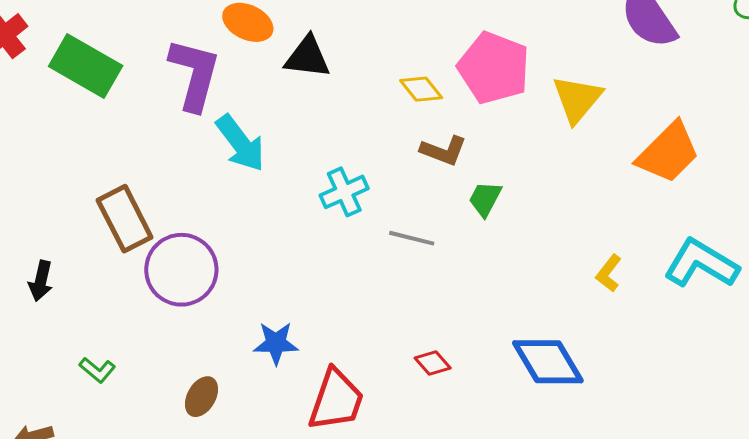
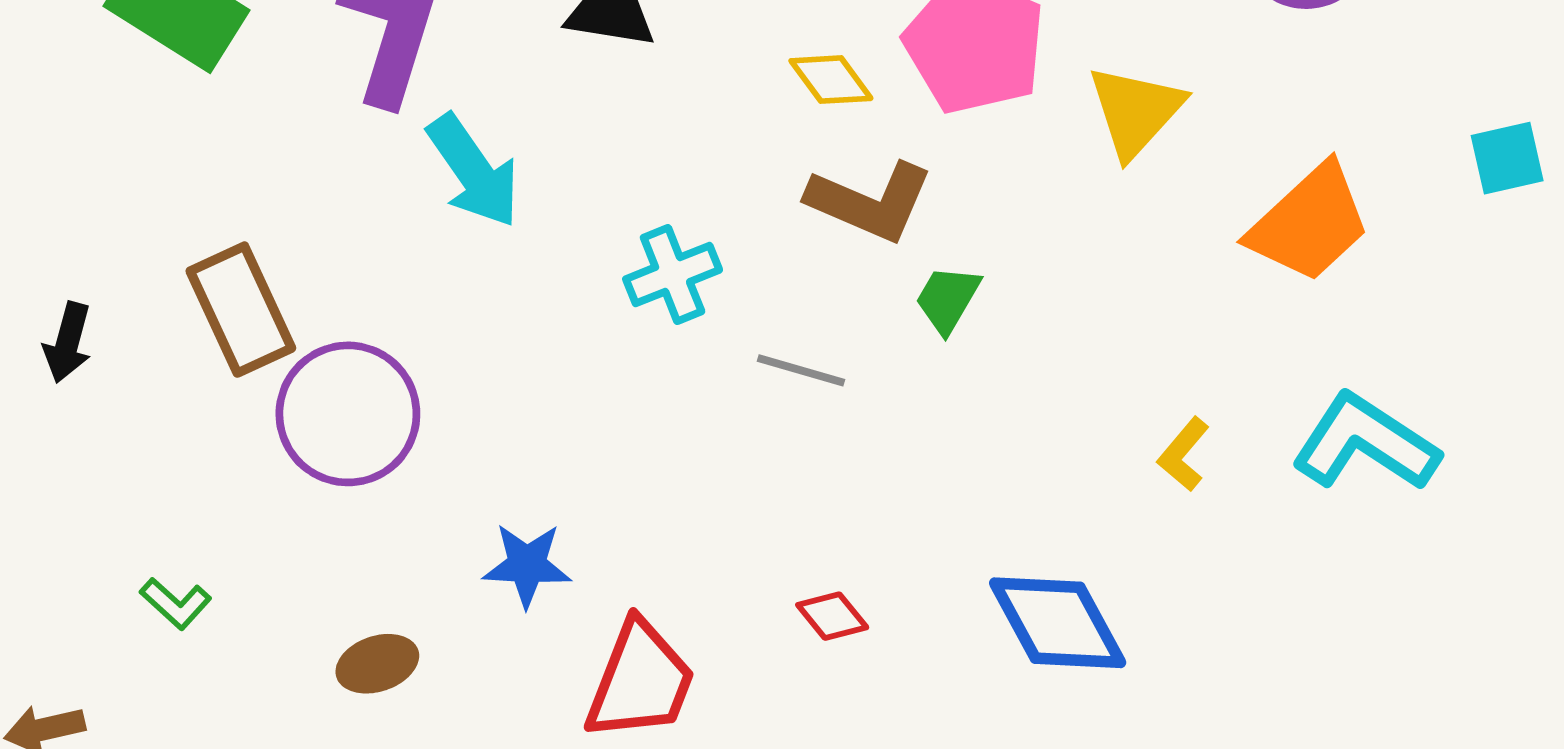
brown L-shape: (444, 151) -> (870, 202), size x1.4
black arrow: (41, 281) -> (68, 342), moved
brown ellipse: (201, 397) -> (377, 664), turned 39

